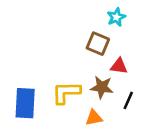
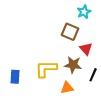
red triangle: (119, 66) -> (86, 49), turned 40
blue rectangle: (25, 103) -> (15, 77), size x0.6

